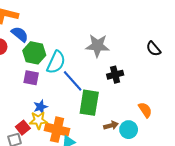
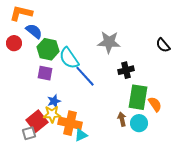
cyan semicircle: (56, 62) -> (69, 58), turned 120
green rectangle: (89, 103) -> (138, 97), moved
brown arrow: (111, 125) -> (122, 119), turned -88
red square: (23, 128) -> (37, 121), size x1.5

